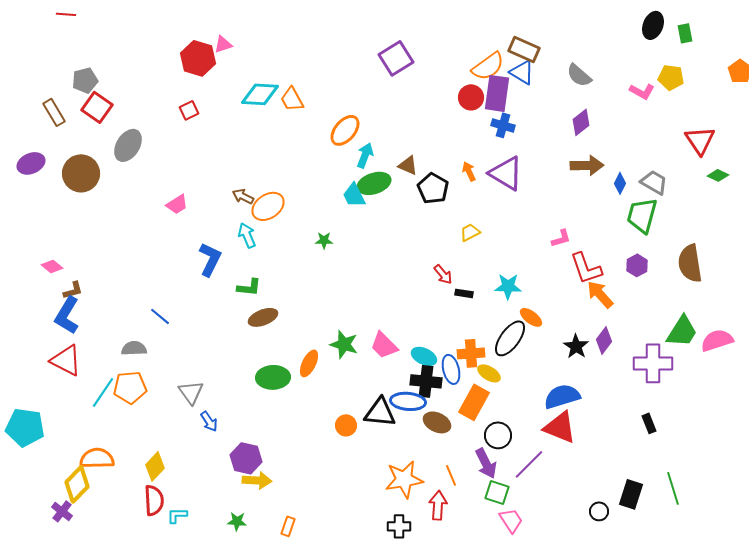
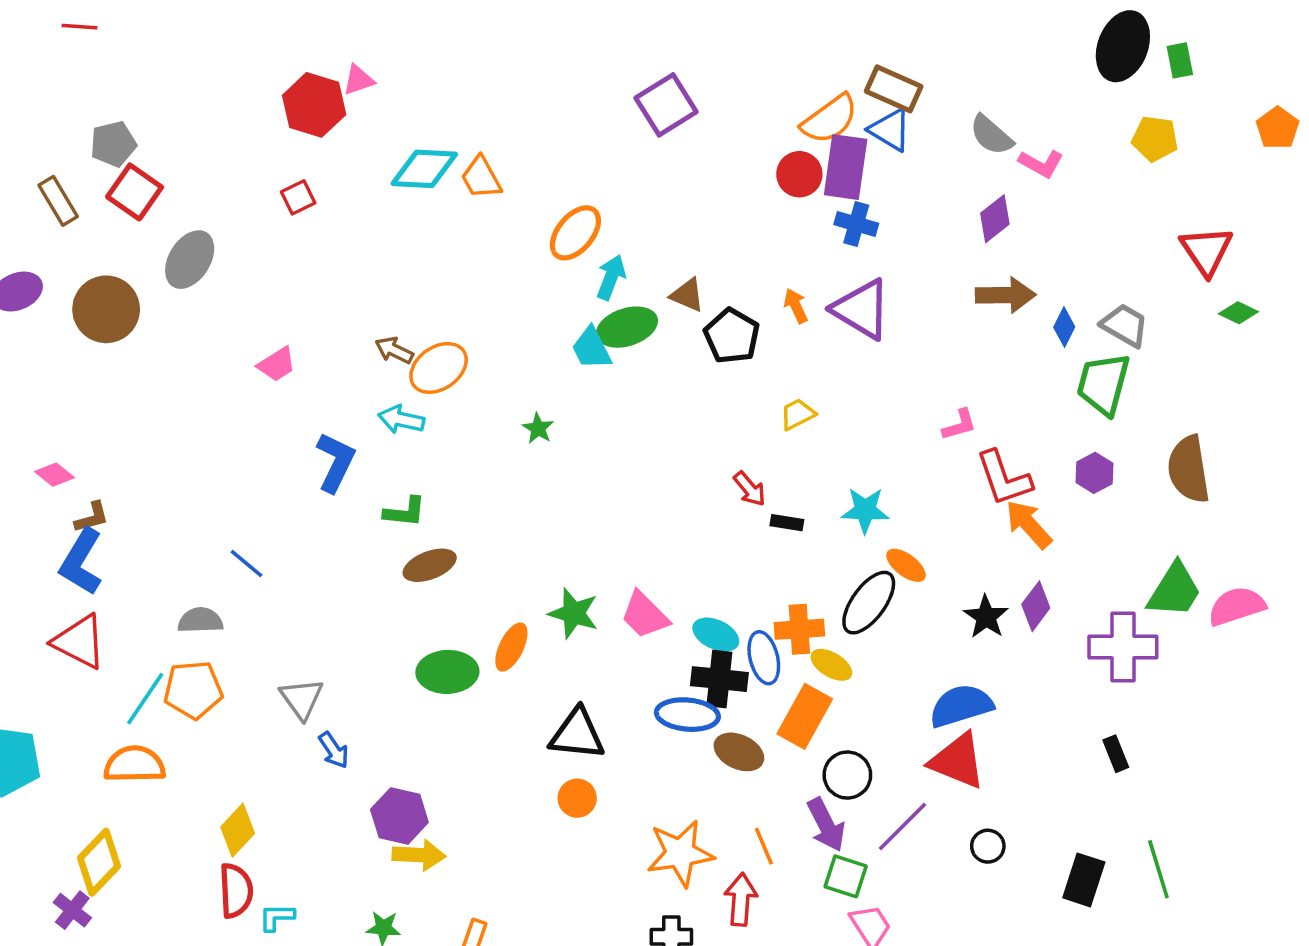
black ellipse: (653, 25) -> (1123, 46), size x1.4
pink L-shape: (642, 91) -> (1041, 164), moved
cyan arrow: (247, 235) -> (401, 420), turned -55
green star: (324, 240) -> (538, 428), turned 30
black triangle: (380, 412) -> (577, 734), moved
orange circle: (346, 425) -> (577, 798), moved
orange semicircle: (97, 458) -> (135, 764), moved
black circle: (599, 511) -> (988, 846), moved

